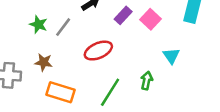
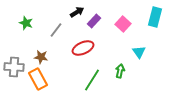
purple rectangle: (123, 15) -> (94, 21), moved
green star: (38, 24) -> (26, 23), moved
orange rectangle: (61, 92) -> (38, 79), moved, turned 45

